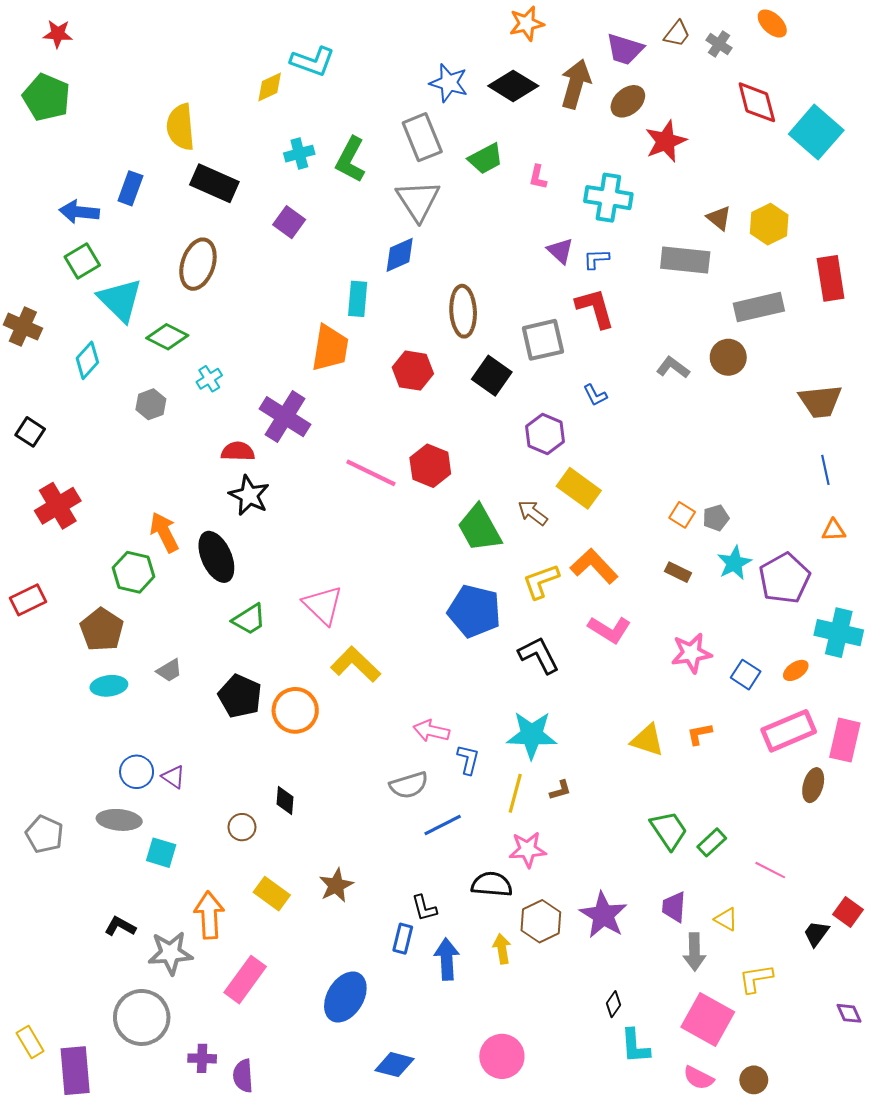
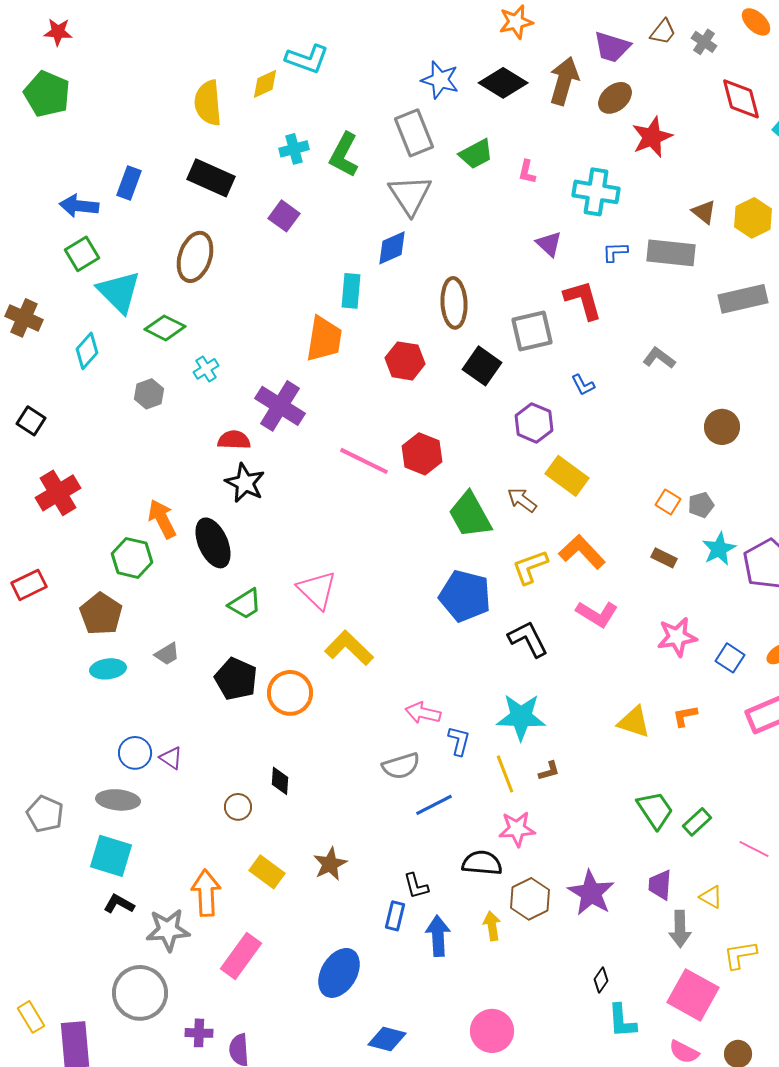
yellow semicircle: (181, 127) -> (208, 103), moved
blue L-shape: (596, 259) -> (615, 252), moved
brown circle: (728, 357) -> (722, 427), moved
yellow line: (515, 793) -> (505, 774), turned -36
cyan square: (161, 853) -> (111, 856), moved, size x1.4

